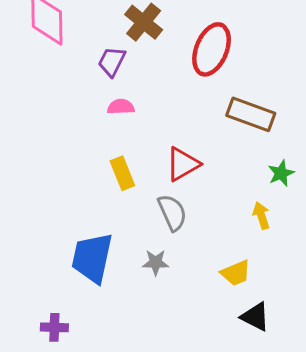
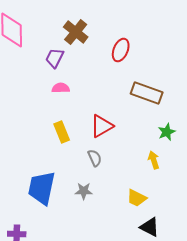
red ellipse: (212, 49) -> (121, 50), size x0.7
gray semicircle: (172, 213) -> (95, 158), size x0.7
yellow trapezoid: (236, 273) -> (137, 198), turned 50

